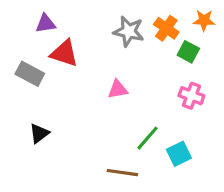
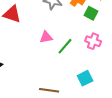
green line: (147, 138) -> (65, 46), moved

